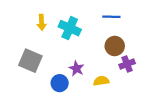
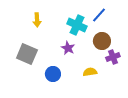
blue line: (111, 17) -> (99, 15), turned -49
cyan cross: (70, 28) -> (77, 25), moved
purple star: (76, 68) -> (68, 48), moved

